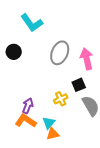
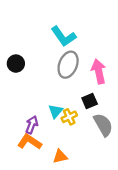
cyan L-shape: (32, 23) -> (64, 36), moved
cyan triangle: (49, 123) -> (56, 111), moved

